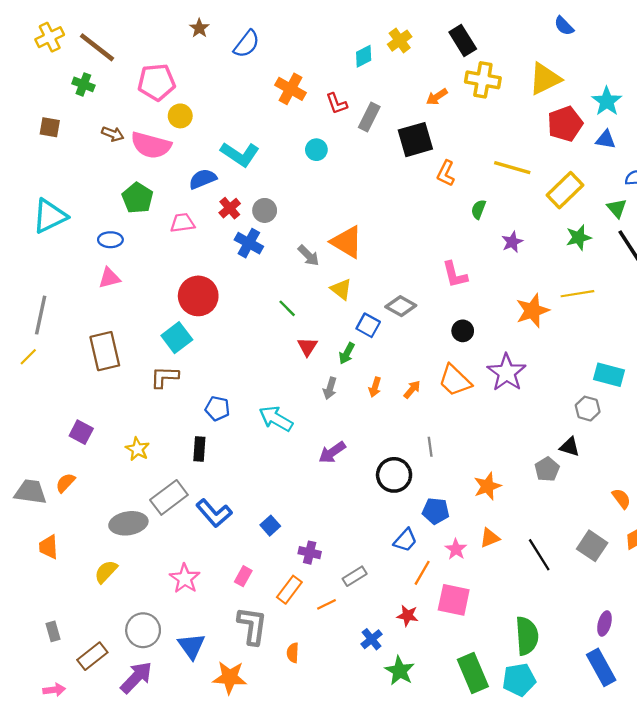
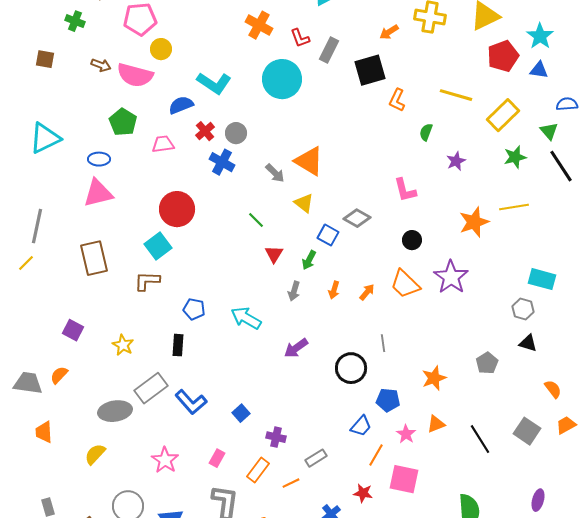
cyan circle: (316, 150) -> (282, 79), size x2.0
pink triangle: (109, 278) -> (98, 193), size x1.5
black triangle: (570, 447) -> (528, 343), moved

